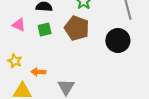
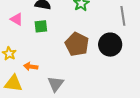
brown pentagon: (77, 28) -> (77, 44), moved

